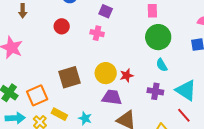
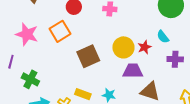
cyan semicircle: (162, 65) -> (163, 37), moved
orange square: (37, 95) -> (60, 31), moved

